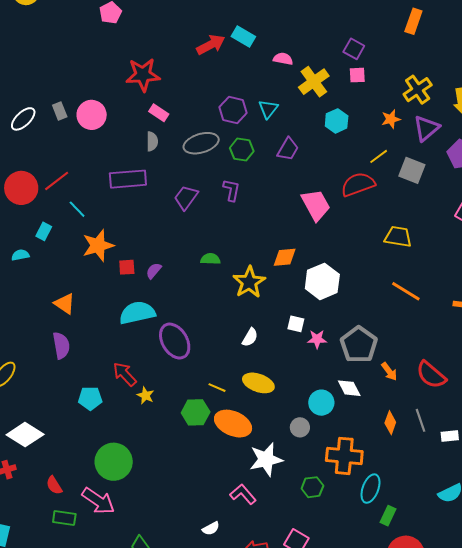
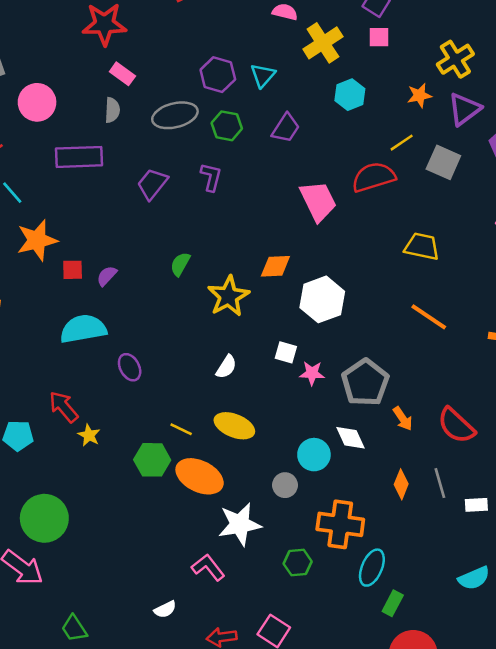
pink circle: (92, 115) -> (37, 102), moved
green semicircle: (210, 259) -> (180, 264), turned -66
purple ellipse: (175, 341) -> (130, 367), size x0.6

